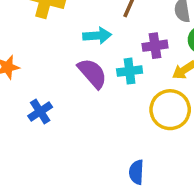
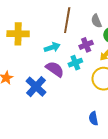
blue cross: (40, 112) -> (36, 87), moved, size x1.5

